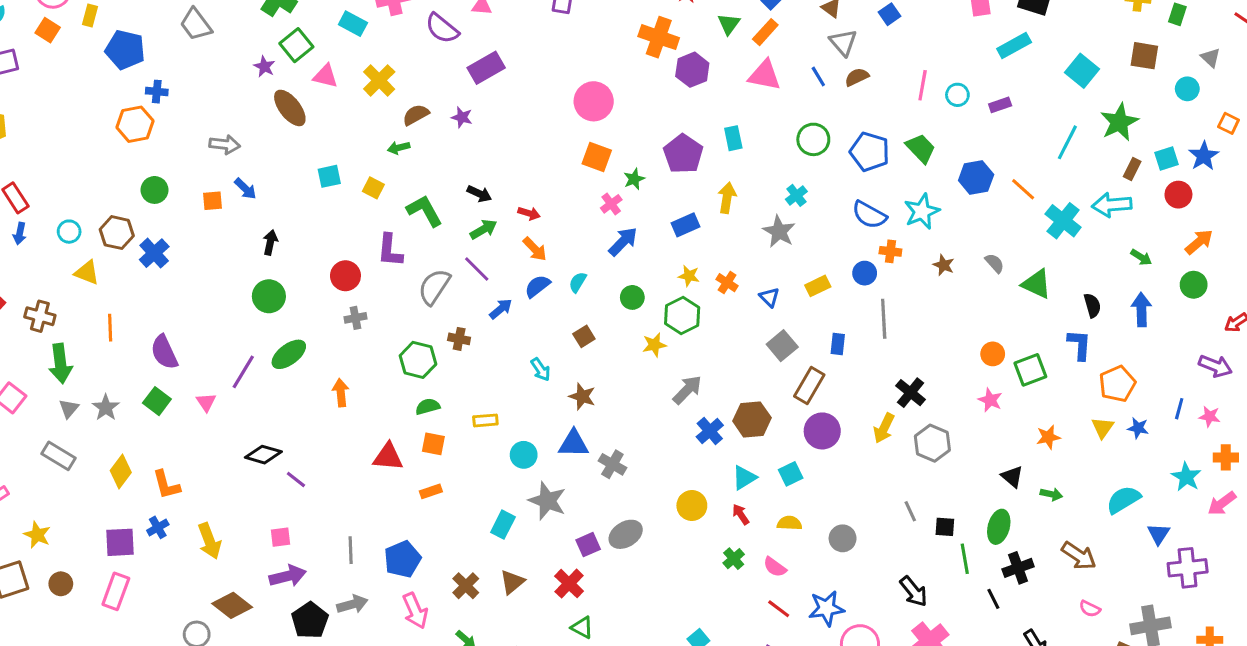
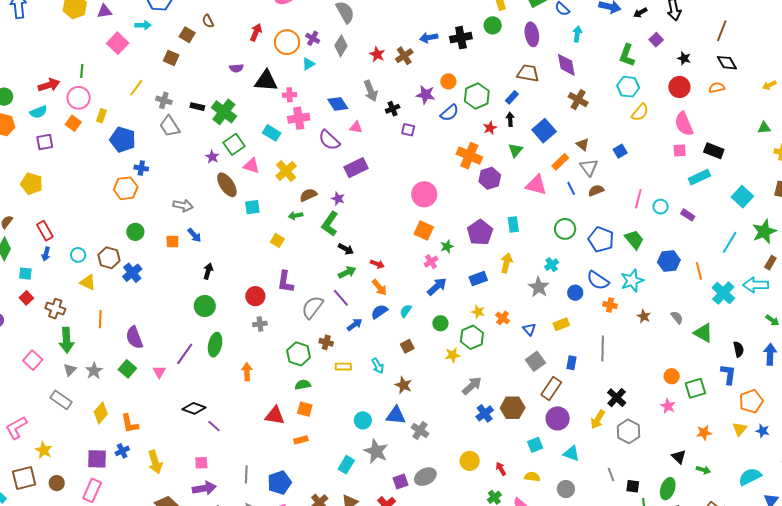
orange rectangle: (765, 32) -> (560, 162), moved
purple rectangle: (1000, 105) -> (688, 215), turned 48
cyan square: (329, 176) -> (252, 207), moved
orange line: (1023, 189) -> (699, 271), turned 30
green L-shape: (424, 211) -> (330, 224), moved, turned -120
blue circle: (865, 273) -> (575, 293), moved
green ellipse: (289, 354) -> (215, 345), turned -45
yellow rectangle: (485, 420) -> (343, 367), moved
cyan triangle: (744, 478) -> (571, 453), moved, turned 48

